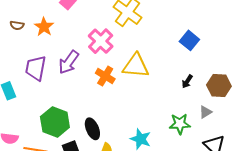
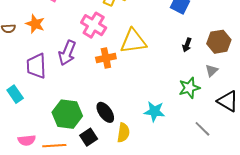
orange cross: (105, 76) -> (106, 58), turned -30

